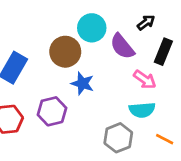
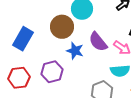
purple semicircle: (122, 46) -> (98, 42), moved

